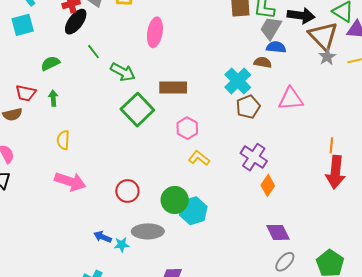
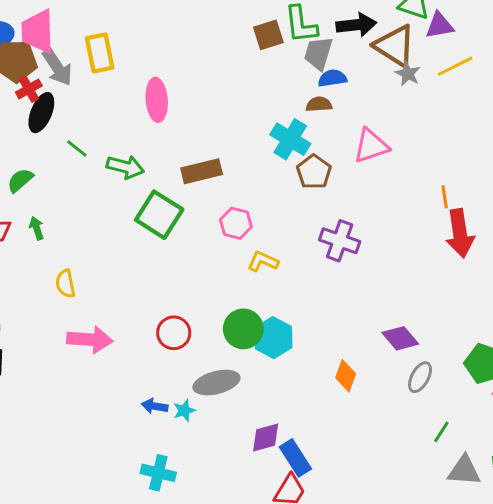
orange diamond: (268, 185) -> (346, 376), moved

